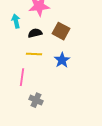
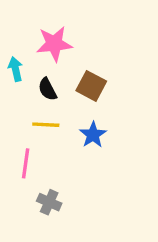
black semicircle: (35, 33) -> (47, 89), turned -104

